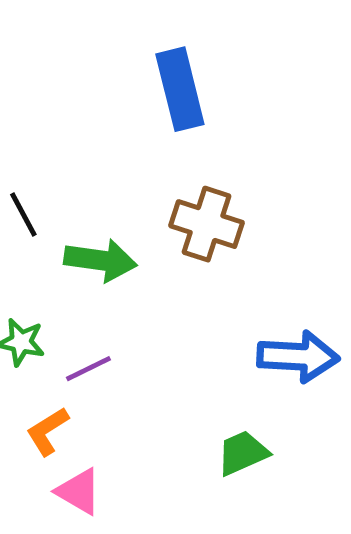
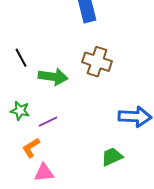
pink triangle: (79, 491) -> (44, 173), turned -35

